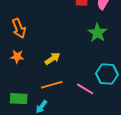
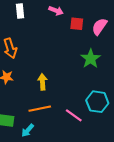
yellow arrow: (52, 59) -> (42, 82), turned -63

